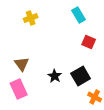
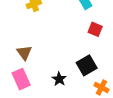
black star: (55, 76) -> (59, 79), moved

